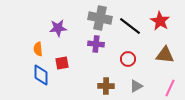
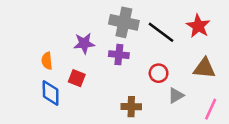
purple star: (58, 28) -> (84, 43), moved
red square: (62, 63) -> (77, 78), turned 32
gray triangle: (136, 86) -> (176, 95), moved

